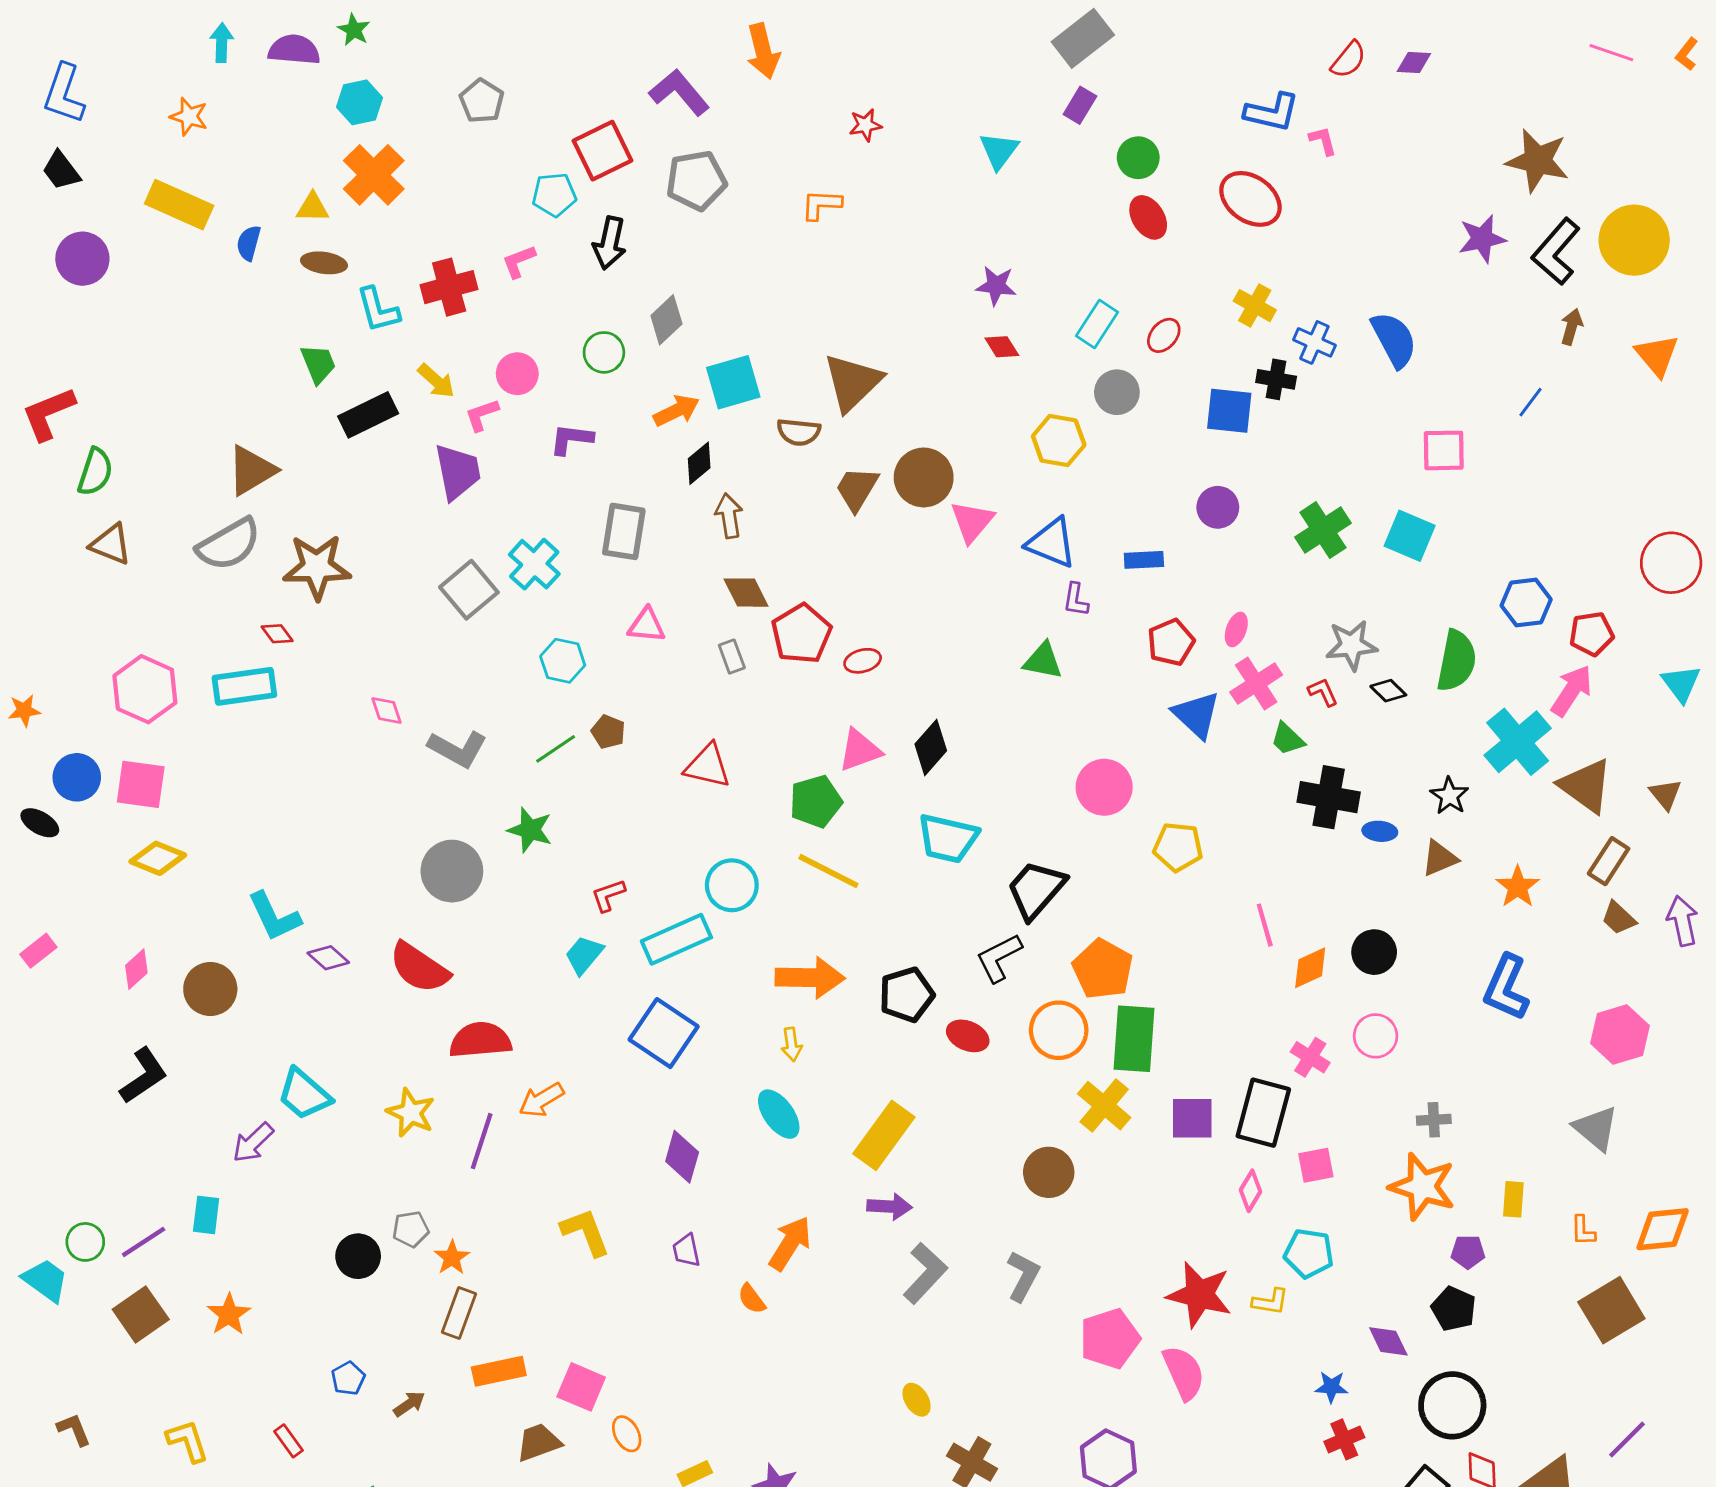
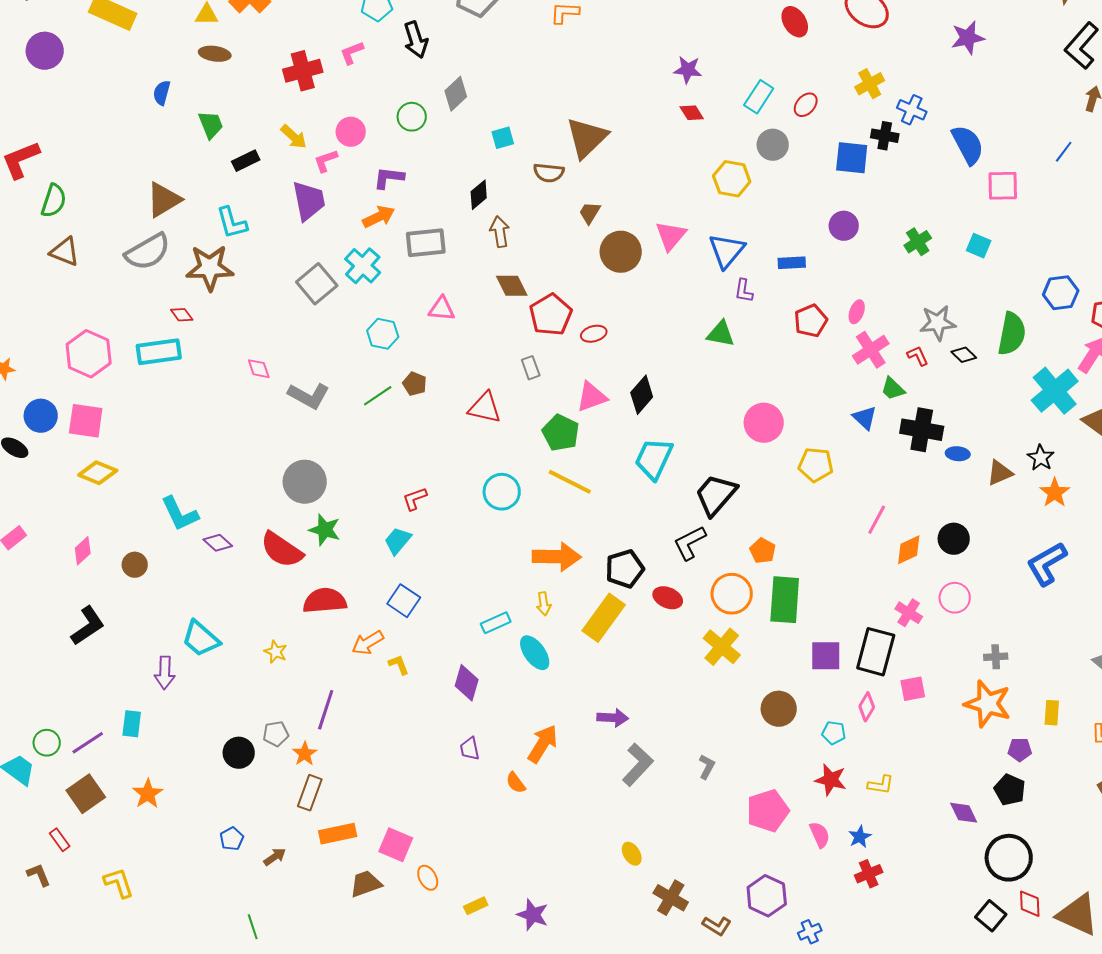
purple star: (1482, 239) -> (968, 38), moved
blue semicircle: (249, 243) -> (162, 93), moved
black arrow: (610, 243) -> (416, 40), turned -30
yellow cross: (1255, 306) -> (870, 84), turned 32
cyan L-shape: (378, 310) -> (232, 223), moved
blue semicircle: (1394, 340) -> (968, 145), moved
cyan square: (733, 382) -> (503, 138), size x0.6
orange arrow: (676, 411) -> (379, 217), moved
black rectangle: (368, 415) -> (246, 161), size x0.7
brown circle: (924, 477) -> (621, 252), moved
brown trapezoid: (857, 489) -> (590, 213), size x0.7
green cross: (1323, 530) -> (918, 242), size x0.7
gray rectangle: (624, 531) -> (426, 243), turned 75
cyan square: (1410, 536) -> (979, 246), size x0.7
blue triangle: (1052, 543) -> (727, 251), turned 48
gray rectangle: (732, 657) -> (531, 368), moved
blue triangle: (1196, 715) -> (865, 418), moved, size x0.7
black star: (1449, 796) -> (1041, 458), moved
green pentagon: (816, 801) -> (561, 433), turned -30
green star: (530, 830) -> (325, 530), moved
cyan trapezoid: (948, 838) -> (654, 459), turned 102
pink line: (1265, 925) -> (877, 520), turned 44
cyan rectangle: (676, 939) -> (496, 623), moved, size x0.6
orange pentagon: (1103, 969) -> (763, 551), size x0.6
blue L-shape: (1506, 988) -> (1047, 564), turned 36
brown circle: (210, 989) -> (135, 565), size x0.7
blue square: (664, 1033) -> (404, 601), moved, size x0.7
yellow cross: (1104, 1106) -> (722, 647), moved
yellow star: (411, 1113) -> (276, 652), size x0.7
yellow rectangle: (884, 1135) -> (604, 618), moved
purple line: (482, 1141) -> (326, 710), moved
purple arrow: (253, 1142) -> (165, 673), turned -44
brown circle: (1049, 1172) -> (779, 709), moved
yellow L-shape: (585, 1232) -> (399, 665), moved, size x0.6
cyan pentagon: (1309, 1253) -> (834, 733), moved, size x0.7
gray L-shape: (1023, 1276) -> (707, 767), size x0.7
red star: (1199, 1295) -> (831, 780), size x0.7
pink semicircle: (1184, 1373) -> (820, 835), size x0.7
blue star: (1331, 1387) -> (860, 837), moved, turned -30
red cross: (1344, 1439) -> (869, 874), moved
red rectangle: (288, 1441) -> (60, 840), moved

